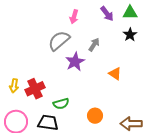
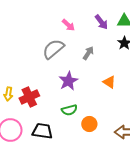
pink arrow: (74, 17) -> (68, 25), turned -64
purple star: (75, 62) -> (68, 81), moved
green semicircle: (61, 104) -> (69, 110), moved

